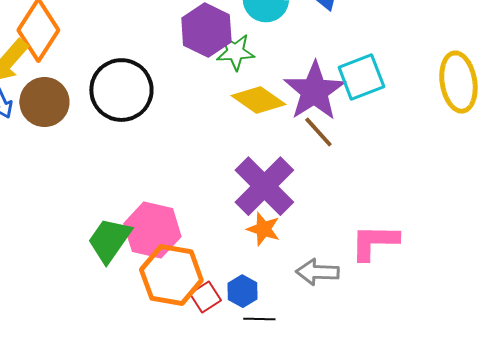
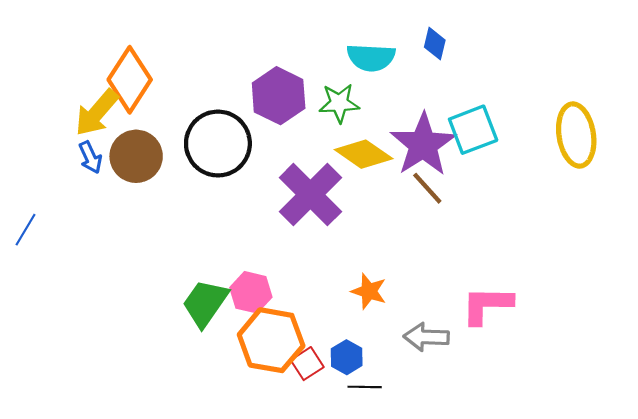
purple hexagon: (206, 30) -> (279, 96), moved
purple cross: (264, 186) -> (310, 195), moved
pink hexagon: (152, 230) -> (251, 292), size x0.7

